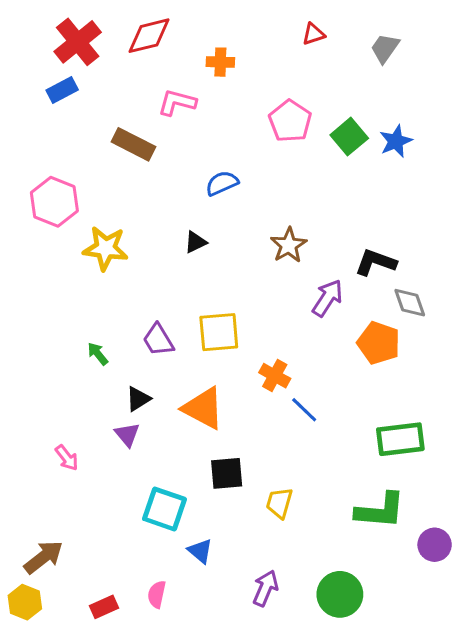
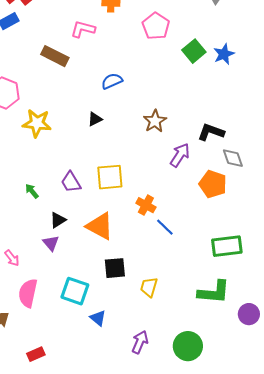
pink pentagon: (290, 121) -> (156, 26), moved
pink semicircle: (157, 594) -> (28, 293), moved, size x1.6

